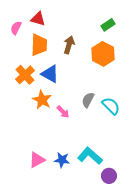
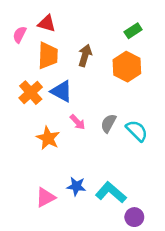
orange star: (42, 100) -> (48, 138), moved
pink arrow: (63, 112) -> (78, 122), moved
blue star: (62, 160) -> (76, 186), moved

